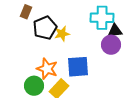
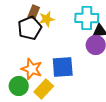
brown rectangle: (26, 12) -> (34, 12), moved
yellow star: (62, 34) -> (47, 19), moved

